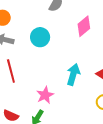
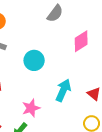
cyan circle: (40, 37) -> (34, 60), moved

